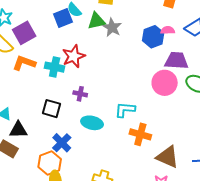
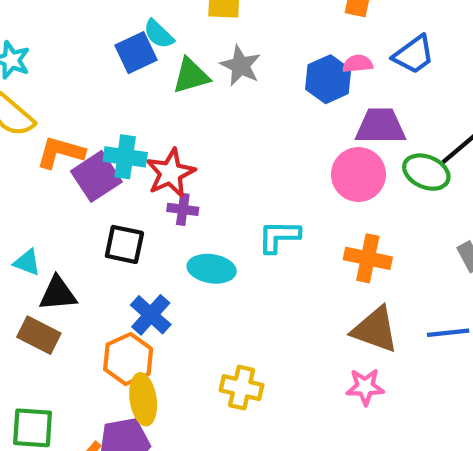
green triangle: (96, 21) -> (191, 76), moved
purple square: (24, 33) -> (96, 176), moved
red star: (74, 56) -> (170, 173), moved
orange cross: (140, 134) -> (368, 258), moved

